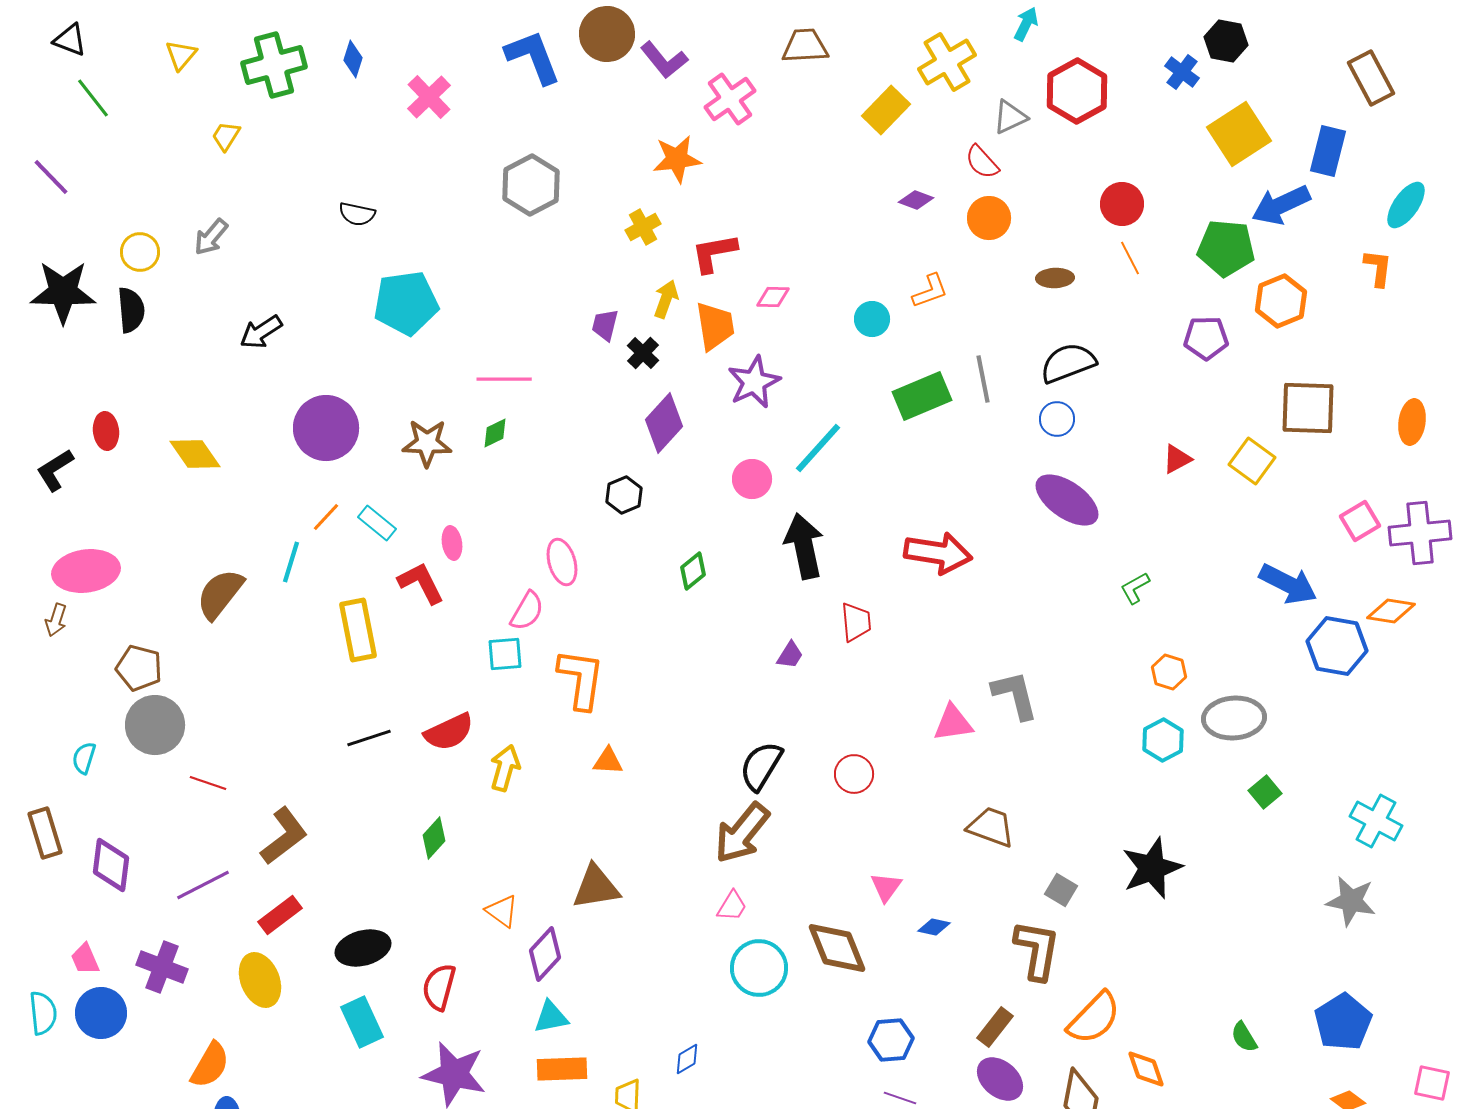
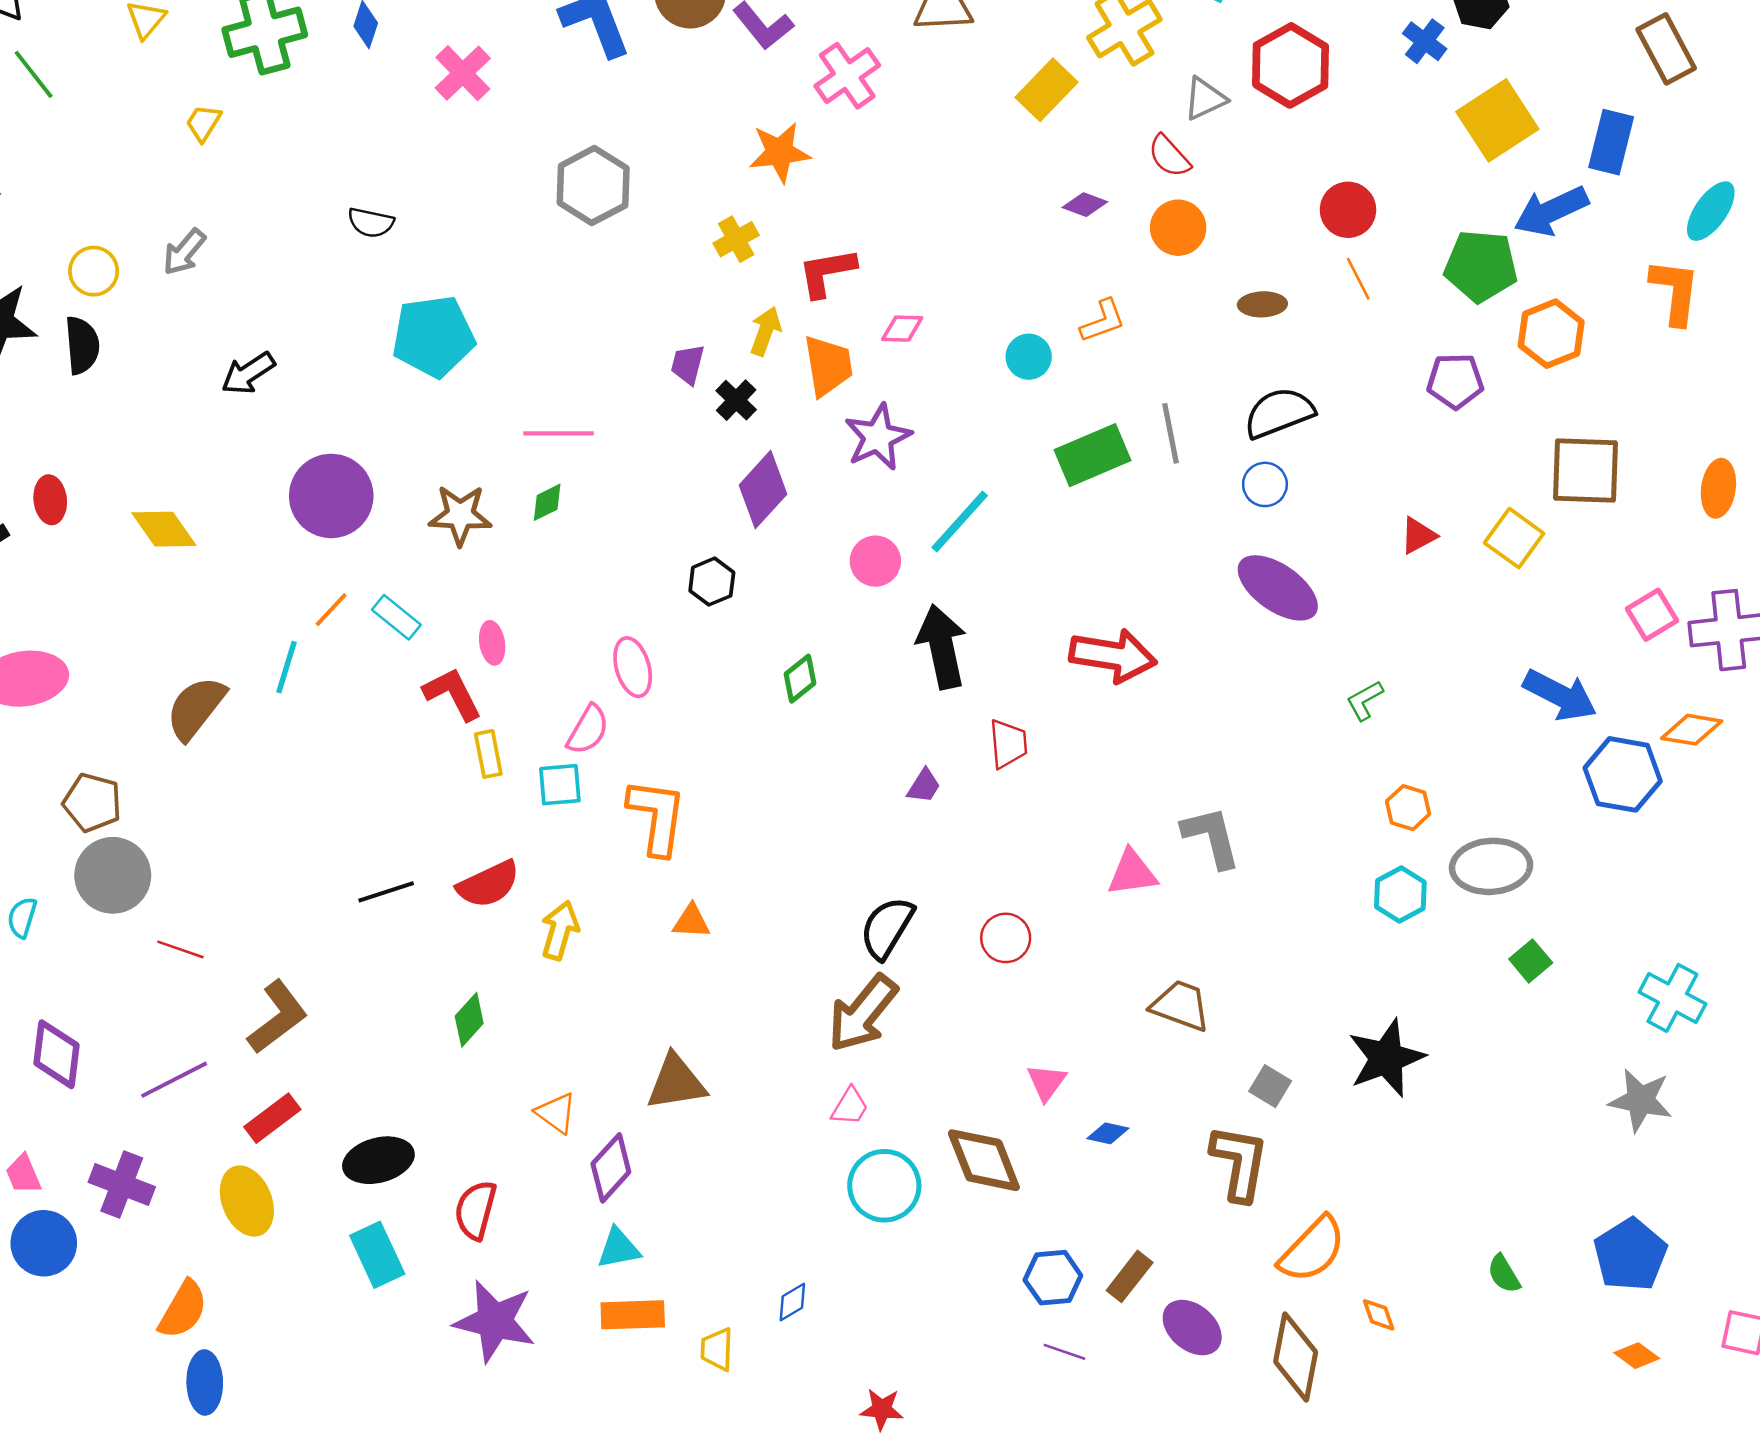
orange L-shape: (1378, 268) -> (1675, 292), size x1.4
yellow rectangle: (358, 630) -> (488, 754), moved, size x0.6
brown rectangle: (995, 1027) -> (1130, 1276), moved
orange diamond: (1146, 1069) -> (1379, 1315), size x0.7

